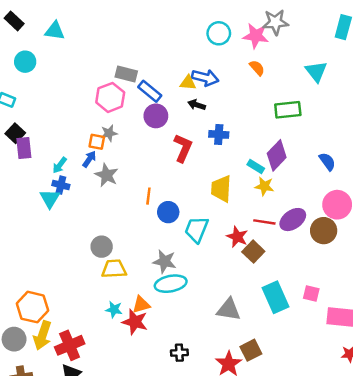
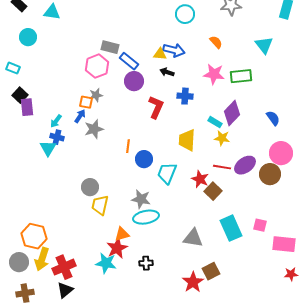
pink star: (256, 36) -> (214, 74), moved
gray star: (107, 175) -> (94, 129), turned 30
yellow trapezoid: (114, 269) -> (100, 205), turned -75
cyan star: (114, 310) -> (106, 263), moved, size x1.5
red star: (135, 322) -> (117, 248), turned 30
black cross: (179, 353) -> (146, 263), moved

